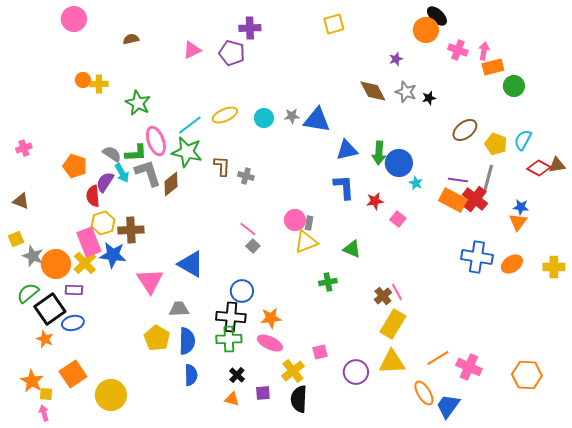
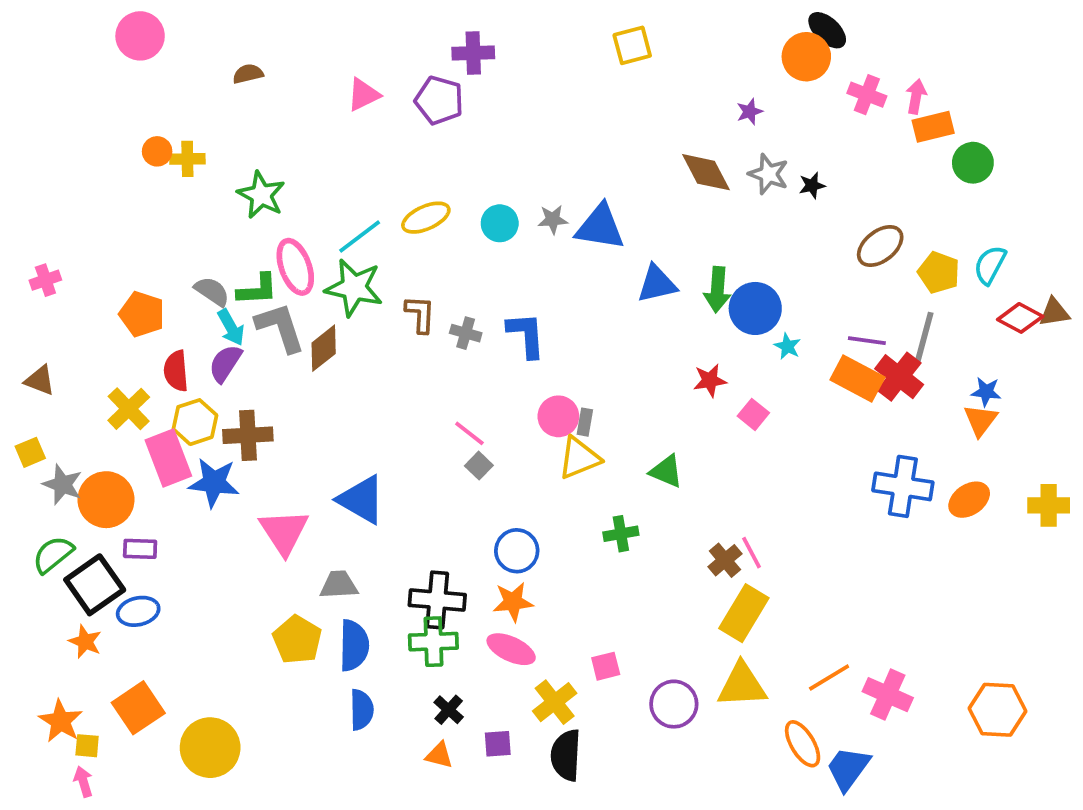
purple semicircle: (105, 182) -> (225, 363), moved
blue L-shape: (344, 187) -> (526, 335), moved
yellow cross: (85, 263) -> (129, 409), moved
blue circle: (242, 291) -> (517, 551), moved

